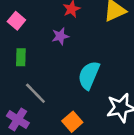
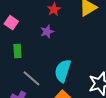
cyan semicircle: (89, 75) -> (63, 71), moved

